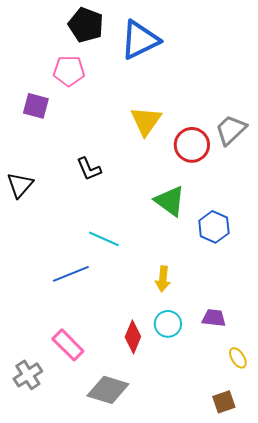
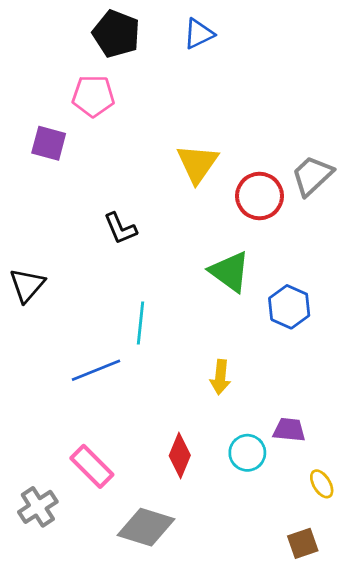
blue triangle: (140, 40) -> (199, 34), moved, size x0.6
black triangle: (20, 185) -> (27, 285), moved
cyan line: (104, 239) -> (141, 323), turned 72
cyan circle: (168, 324) -> (247, 453), moved

